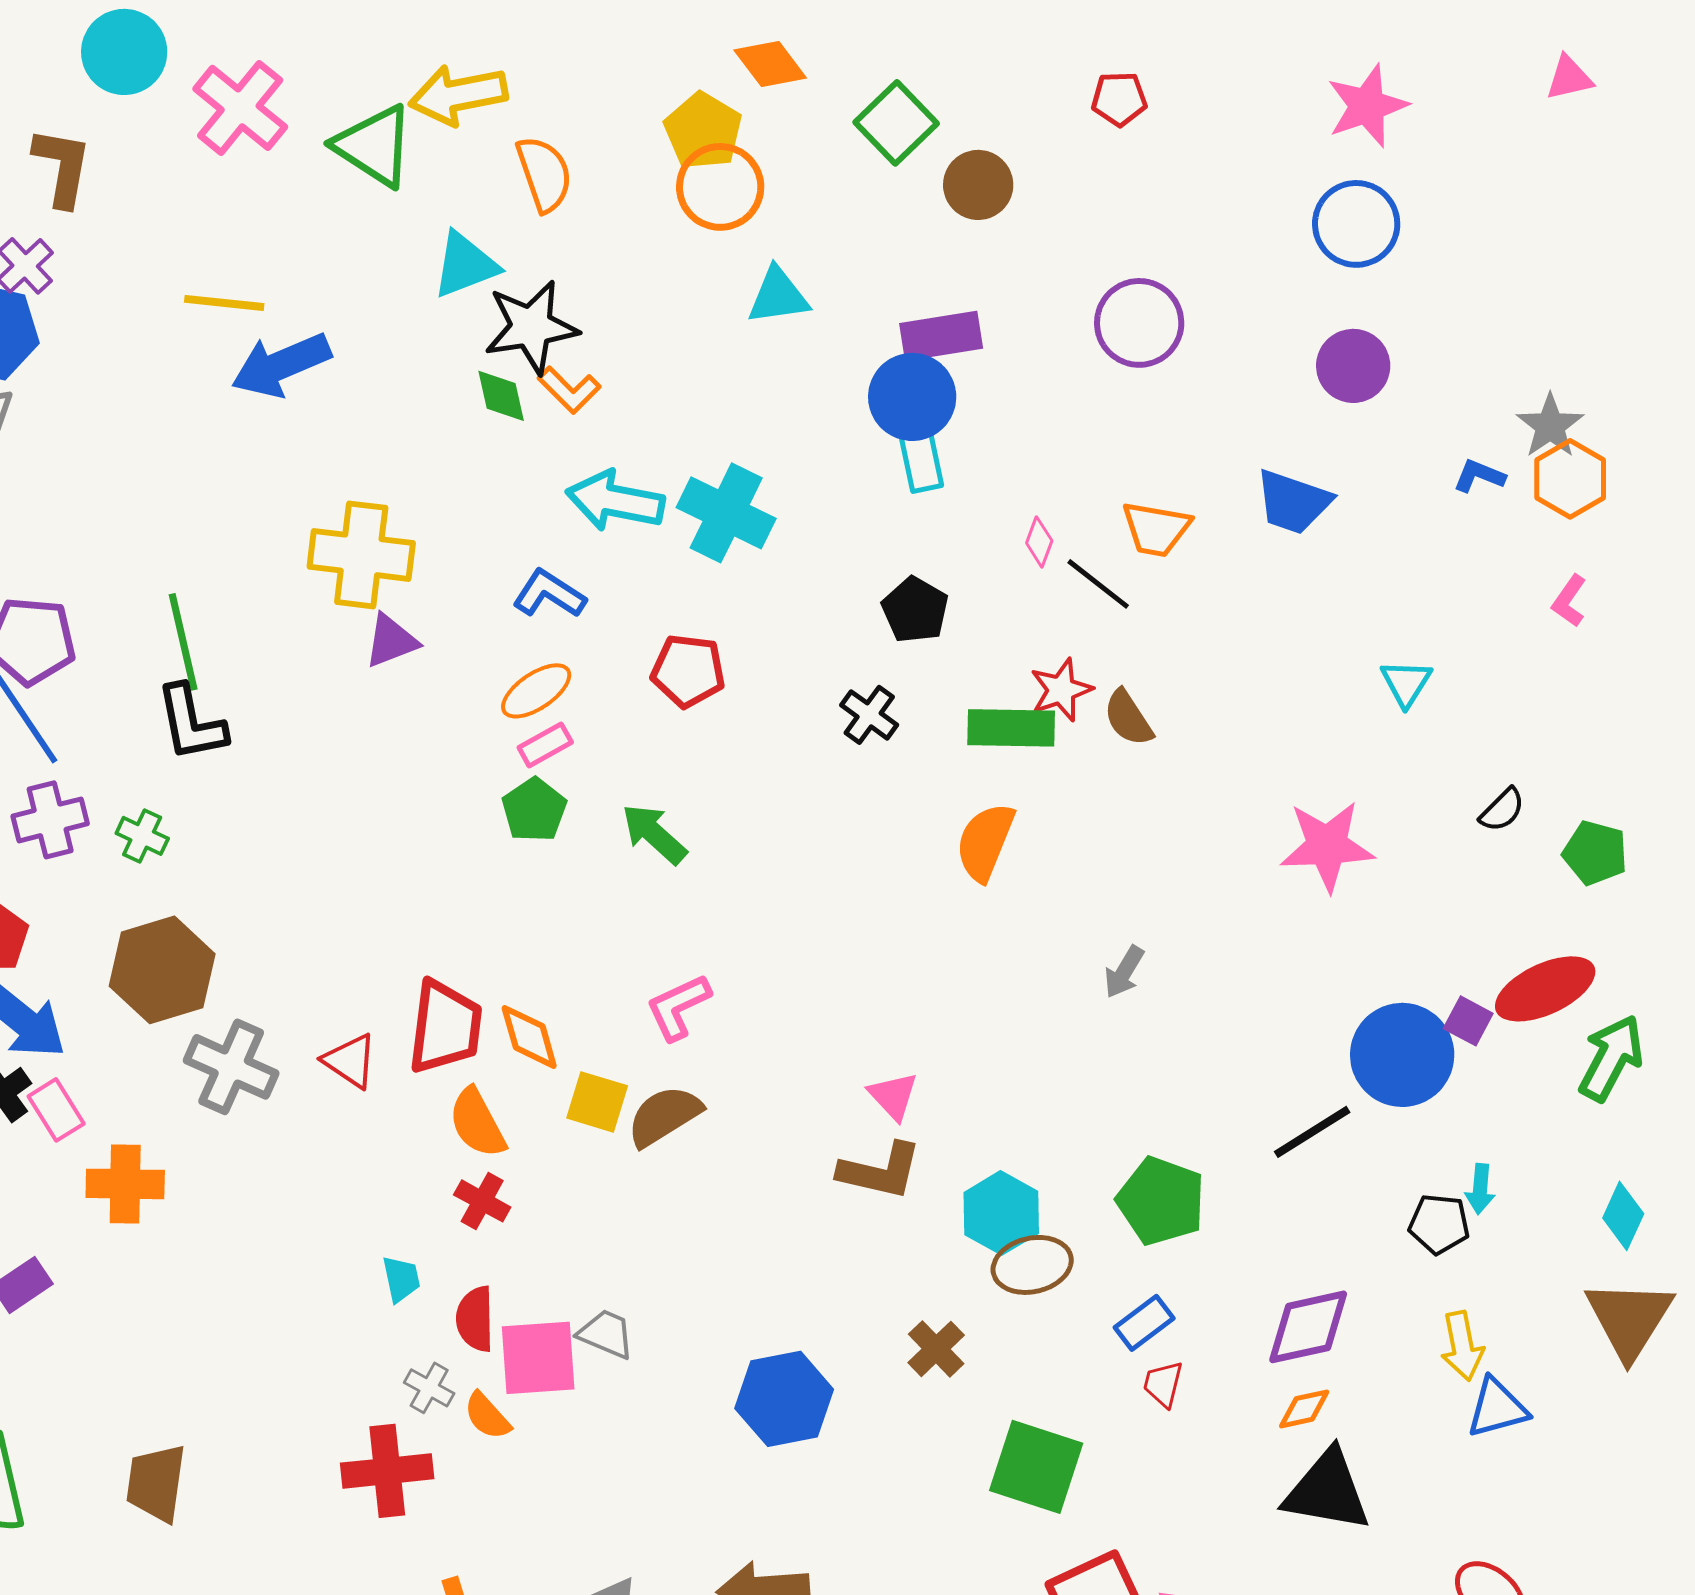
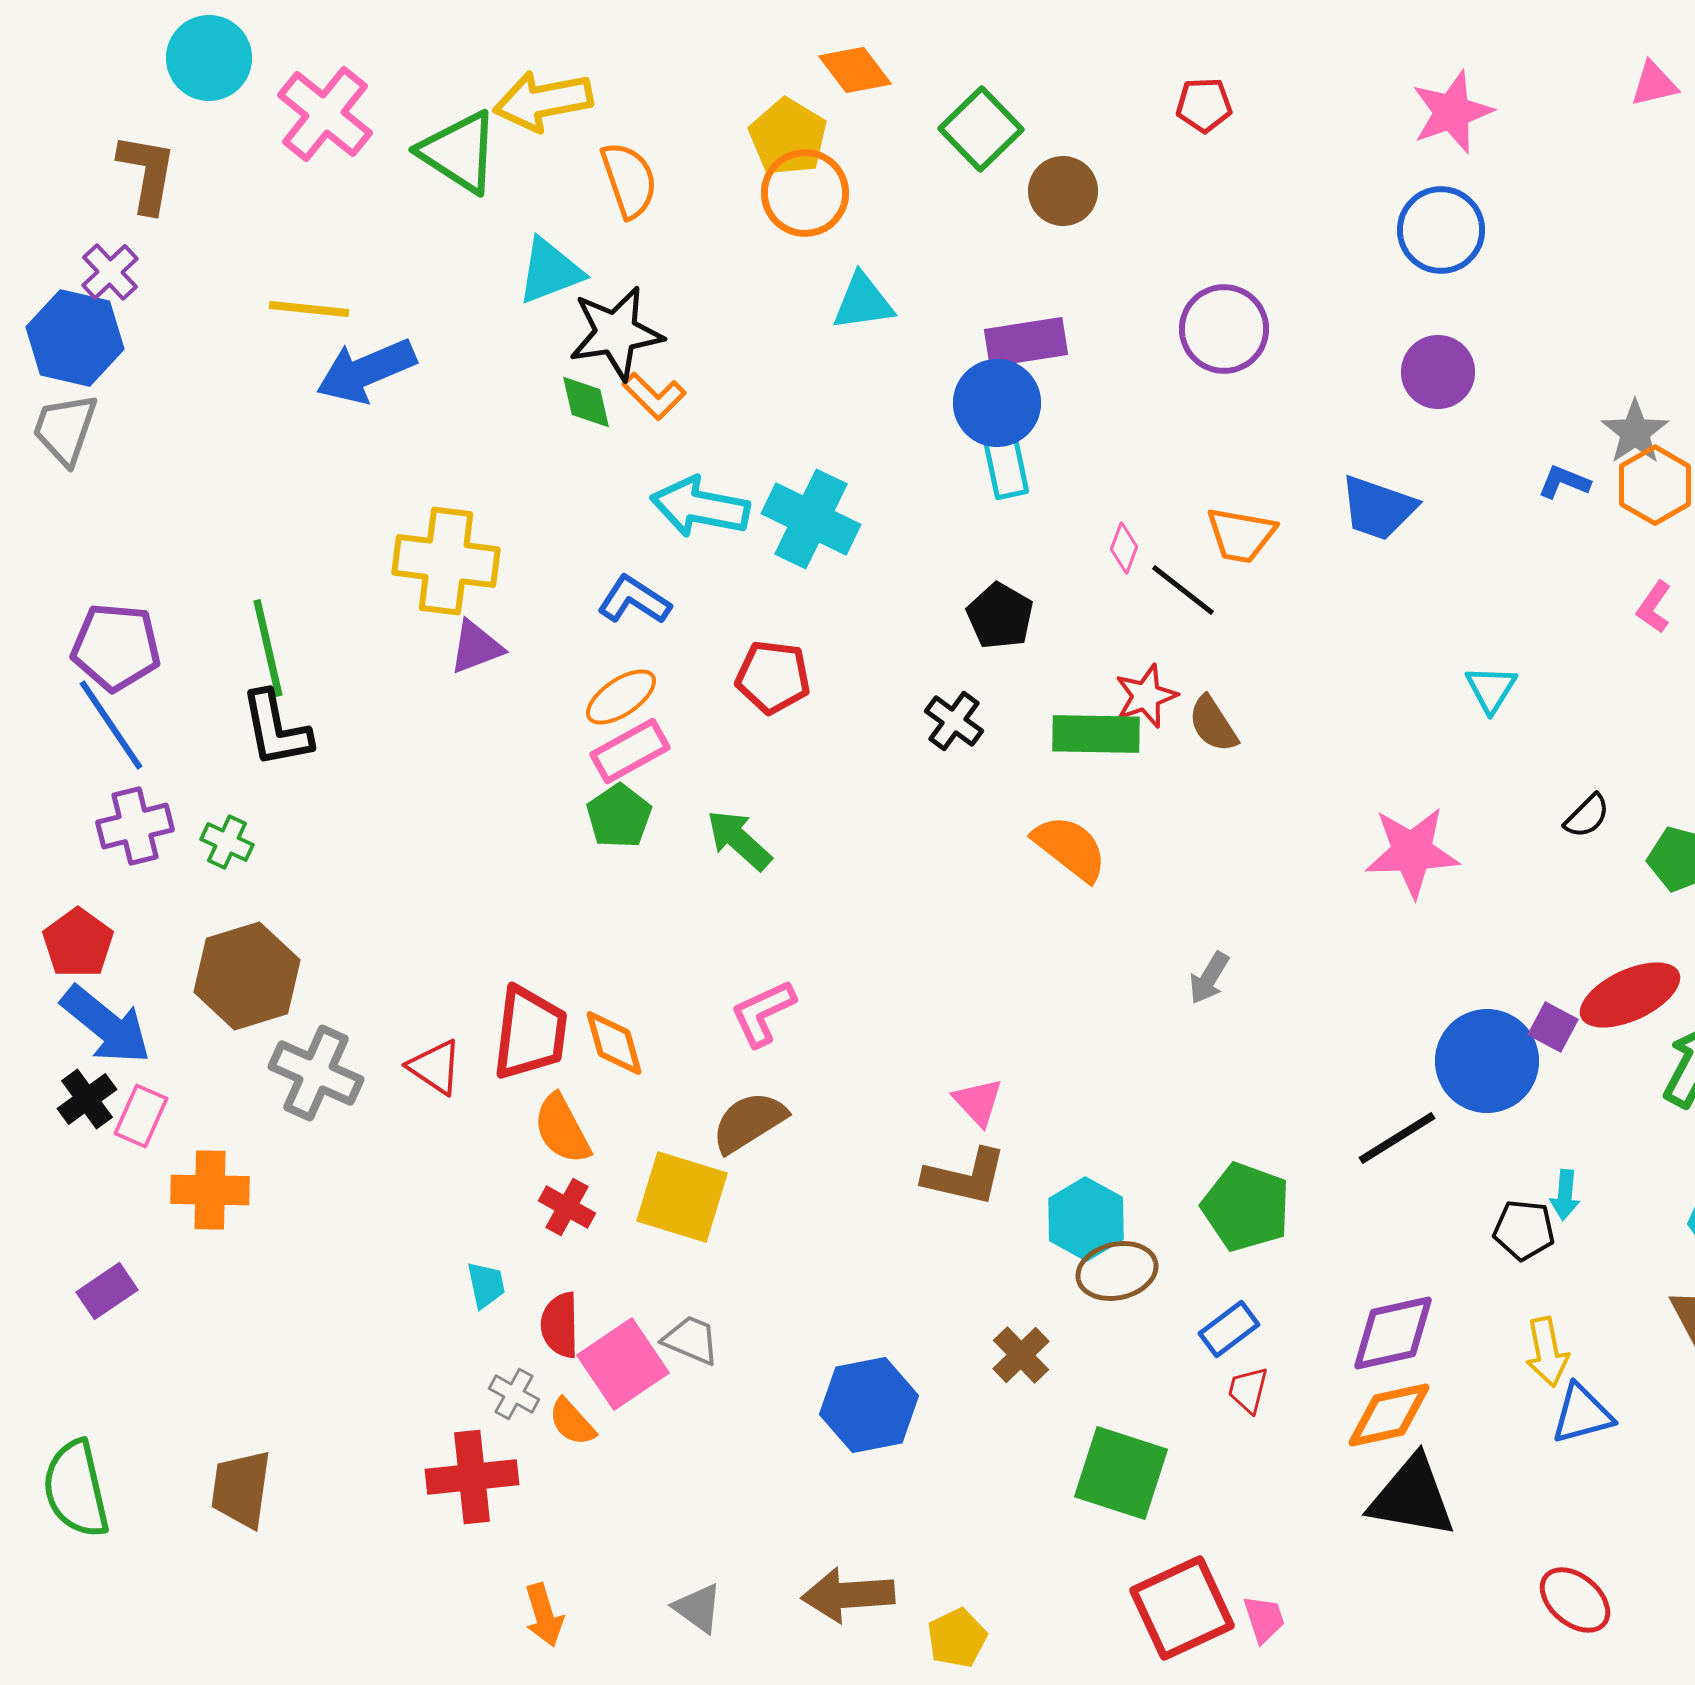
pink rectangle: (545, 745) -> (630, 751), size x1.4
orange semicircle: (985, 842) -> (1070, 848), turned 106
yellow square: (597, 1102) -> (682, 1197), moved, size x1.5
pink rectangle: (56, 1110) -> (141, 1116), turned 56
pink square: (538, 1358) -> (623, 1364), turned -30
orange diamond: (1304, 1409) -> (1389, 1415), size x1.6

